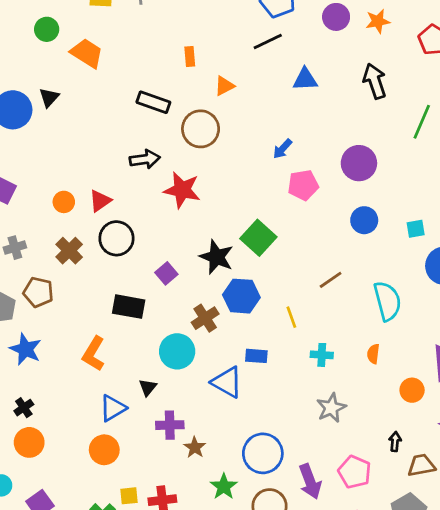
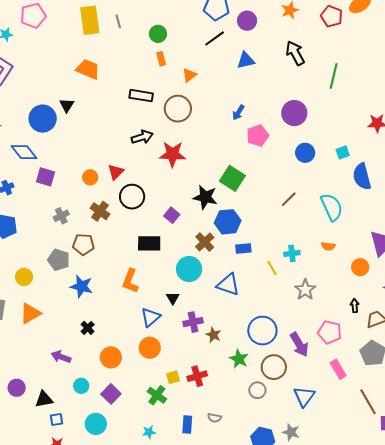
purple circle: (336, 17) -> (247, 21), moved
green circle: (47, 29) -> (158, 34), moved
yellow line: (291, 317) -> (272, 268), moved
orange semicircle: (373, 354) -> (328, 246), turned -80
blue rectangle: (256, 356) -> (243, 249), moved
orange circle: (29, 442) -> (111, 357), moved

